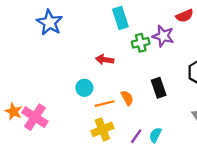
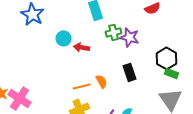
purple star: (163, 36) -> (130, 37), moved
cyan circle: (84, 88) -> (64, 38), moved

